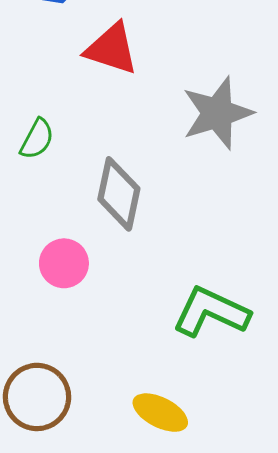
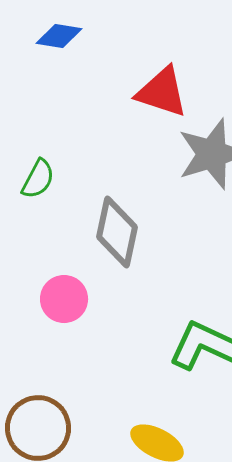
red triangle: (112, 49) -> (162, 92), moved

